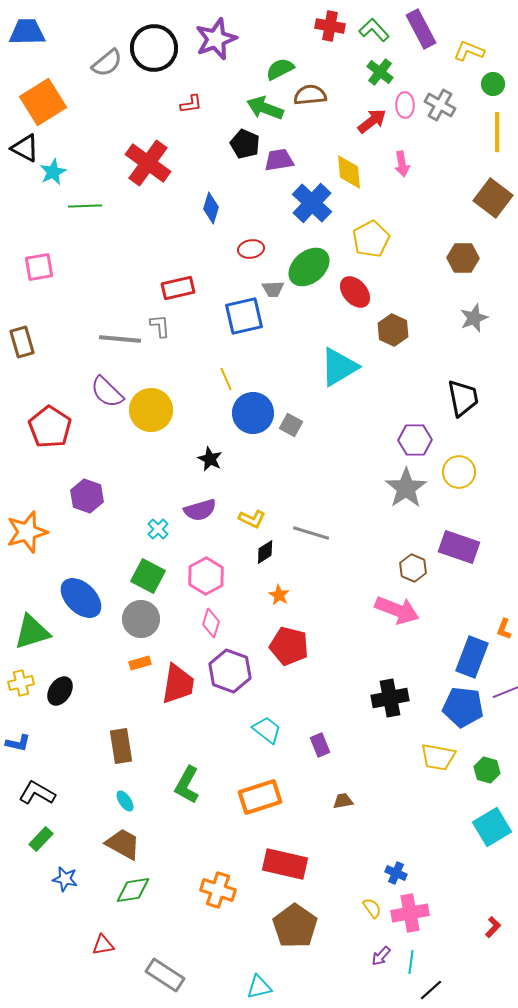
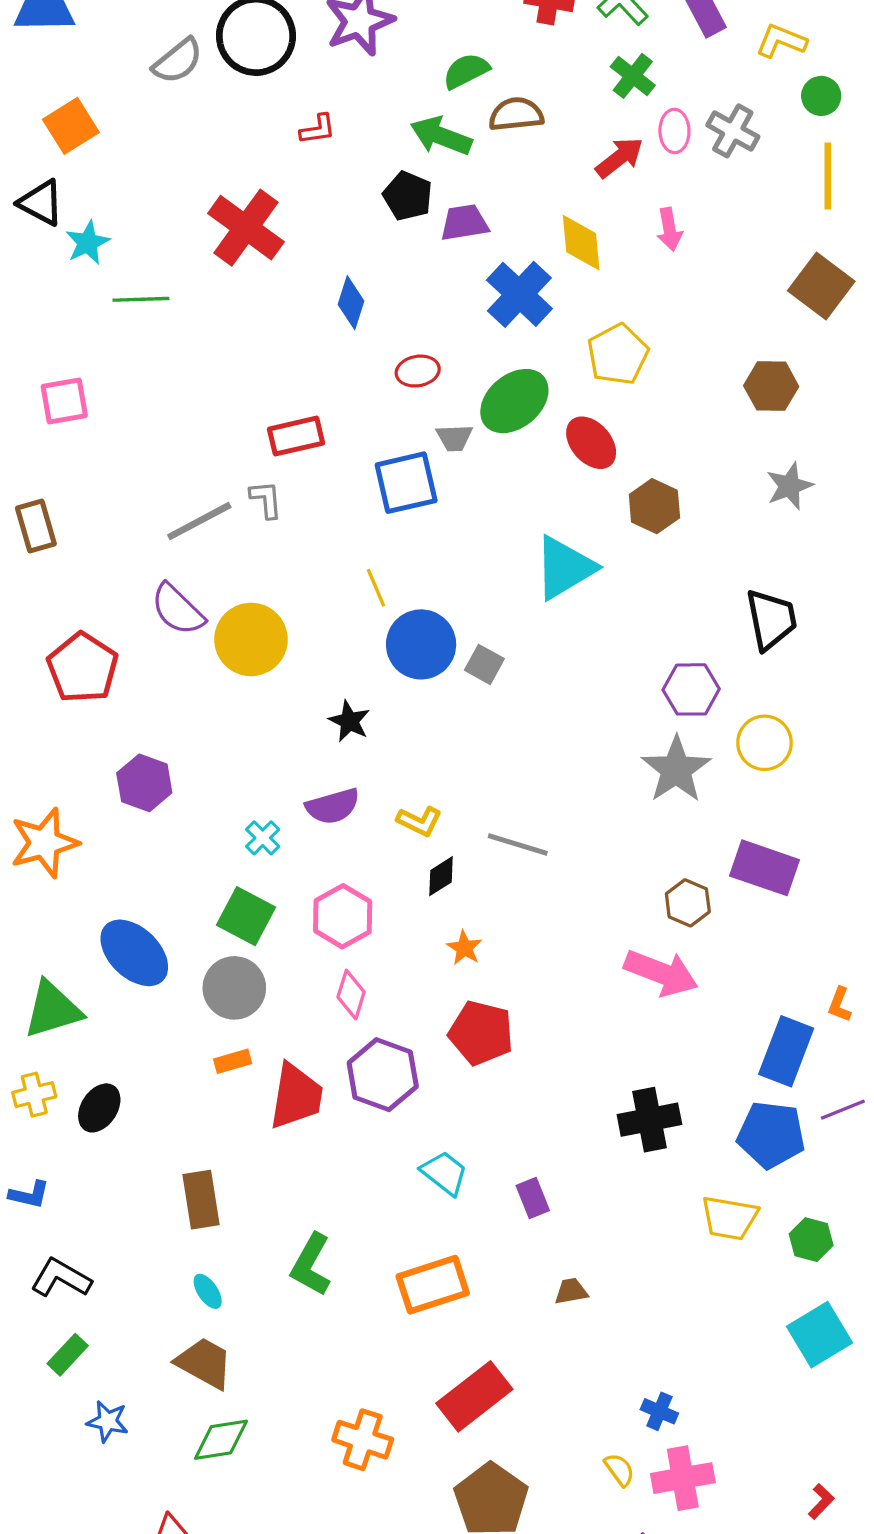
orange square: (43, 102) -> (71, 126), size x0.7
gray line: (120, 339) -> (199, 521), turned -33
red rectangle: (285, 864) -> (474, 1396), turned -51

